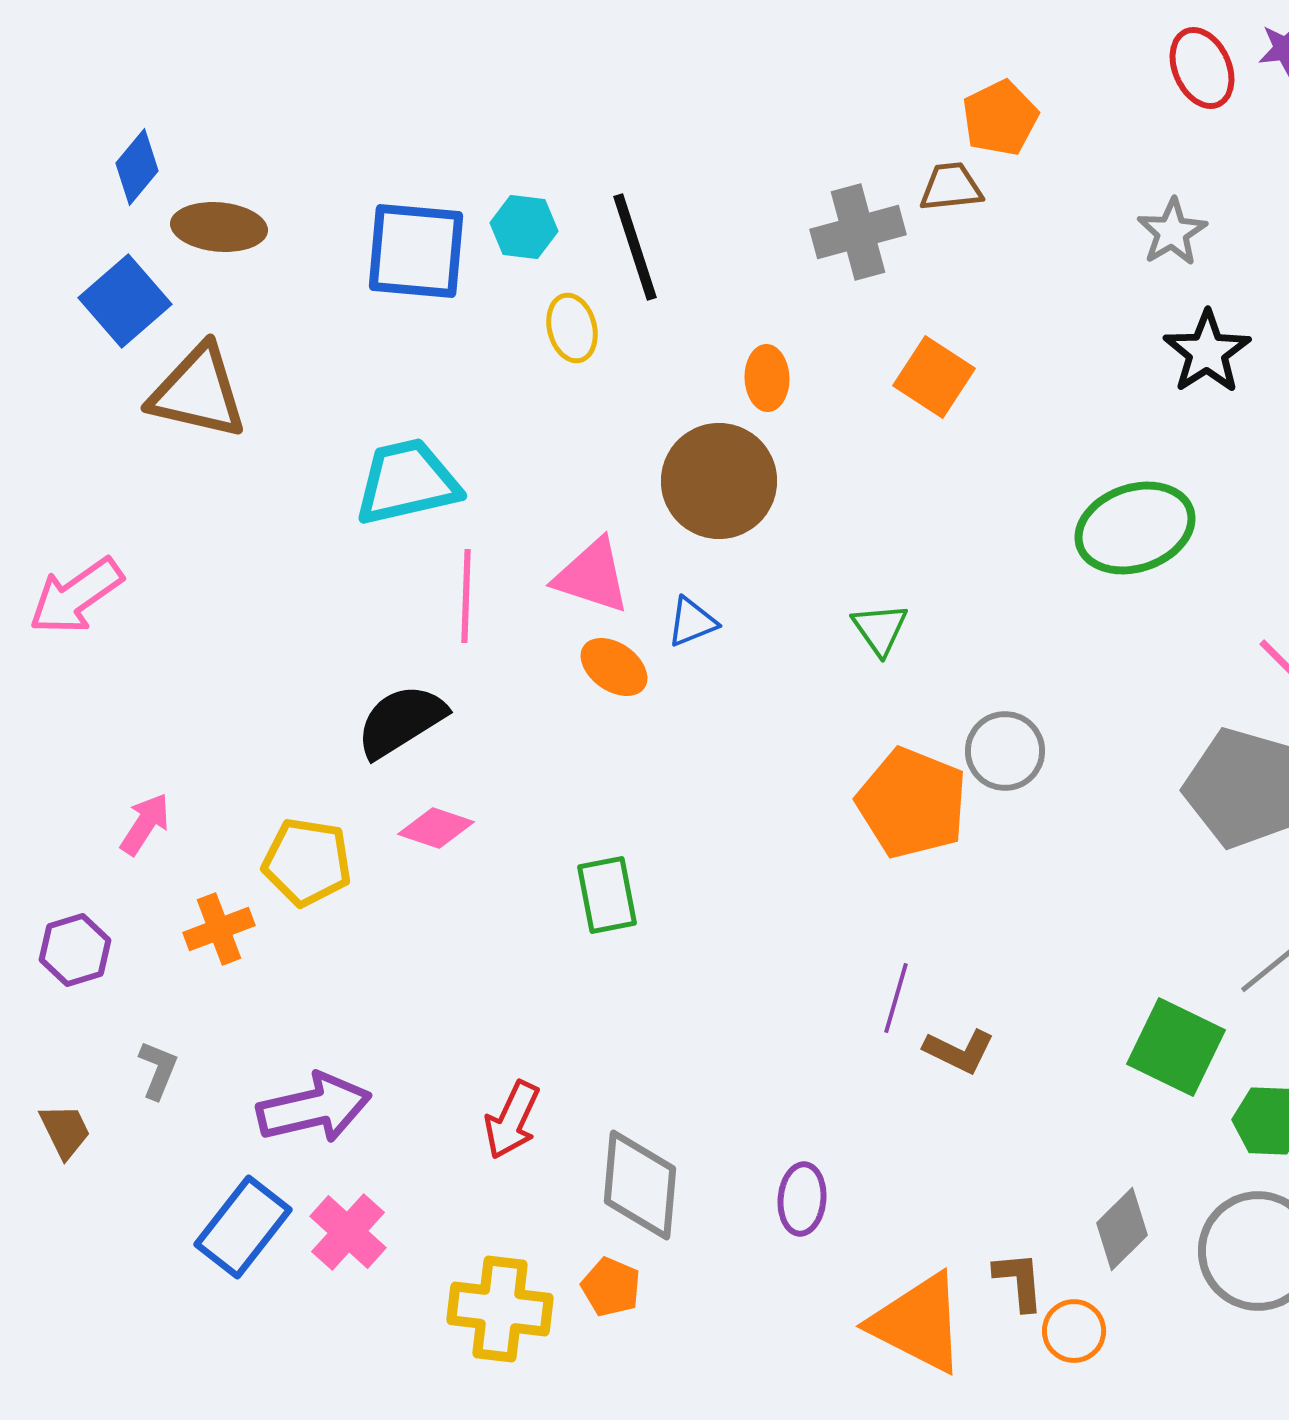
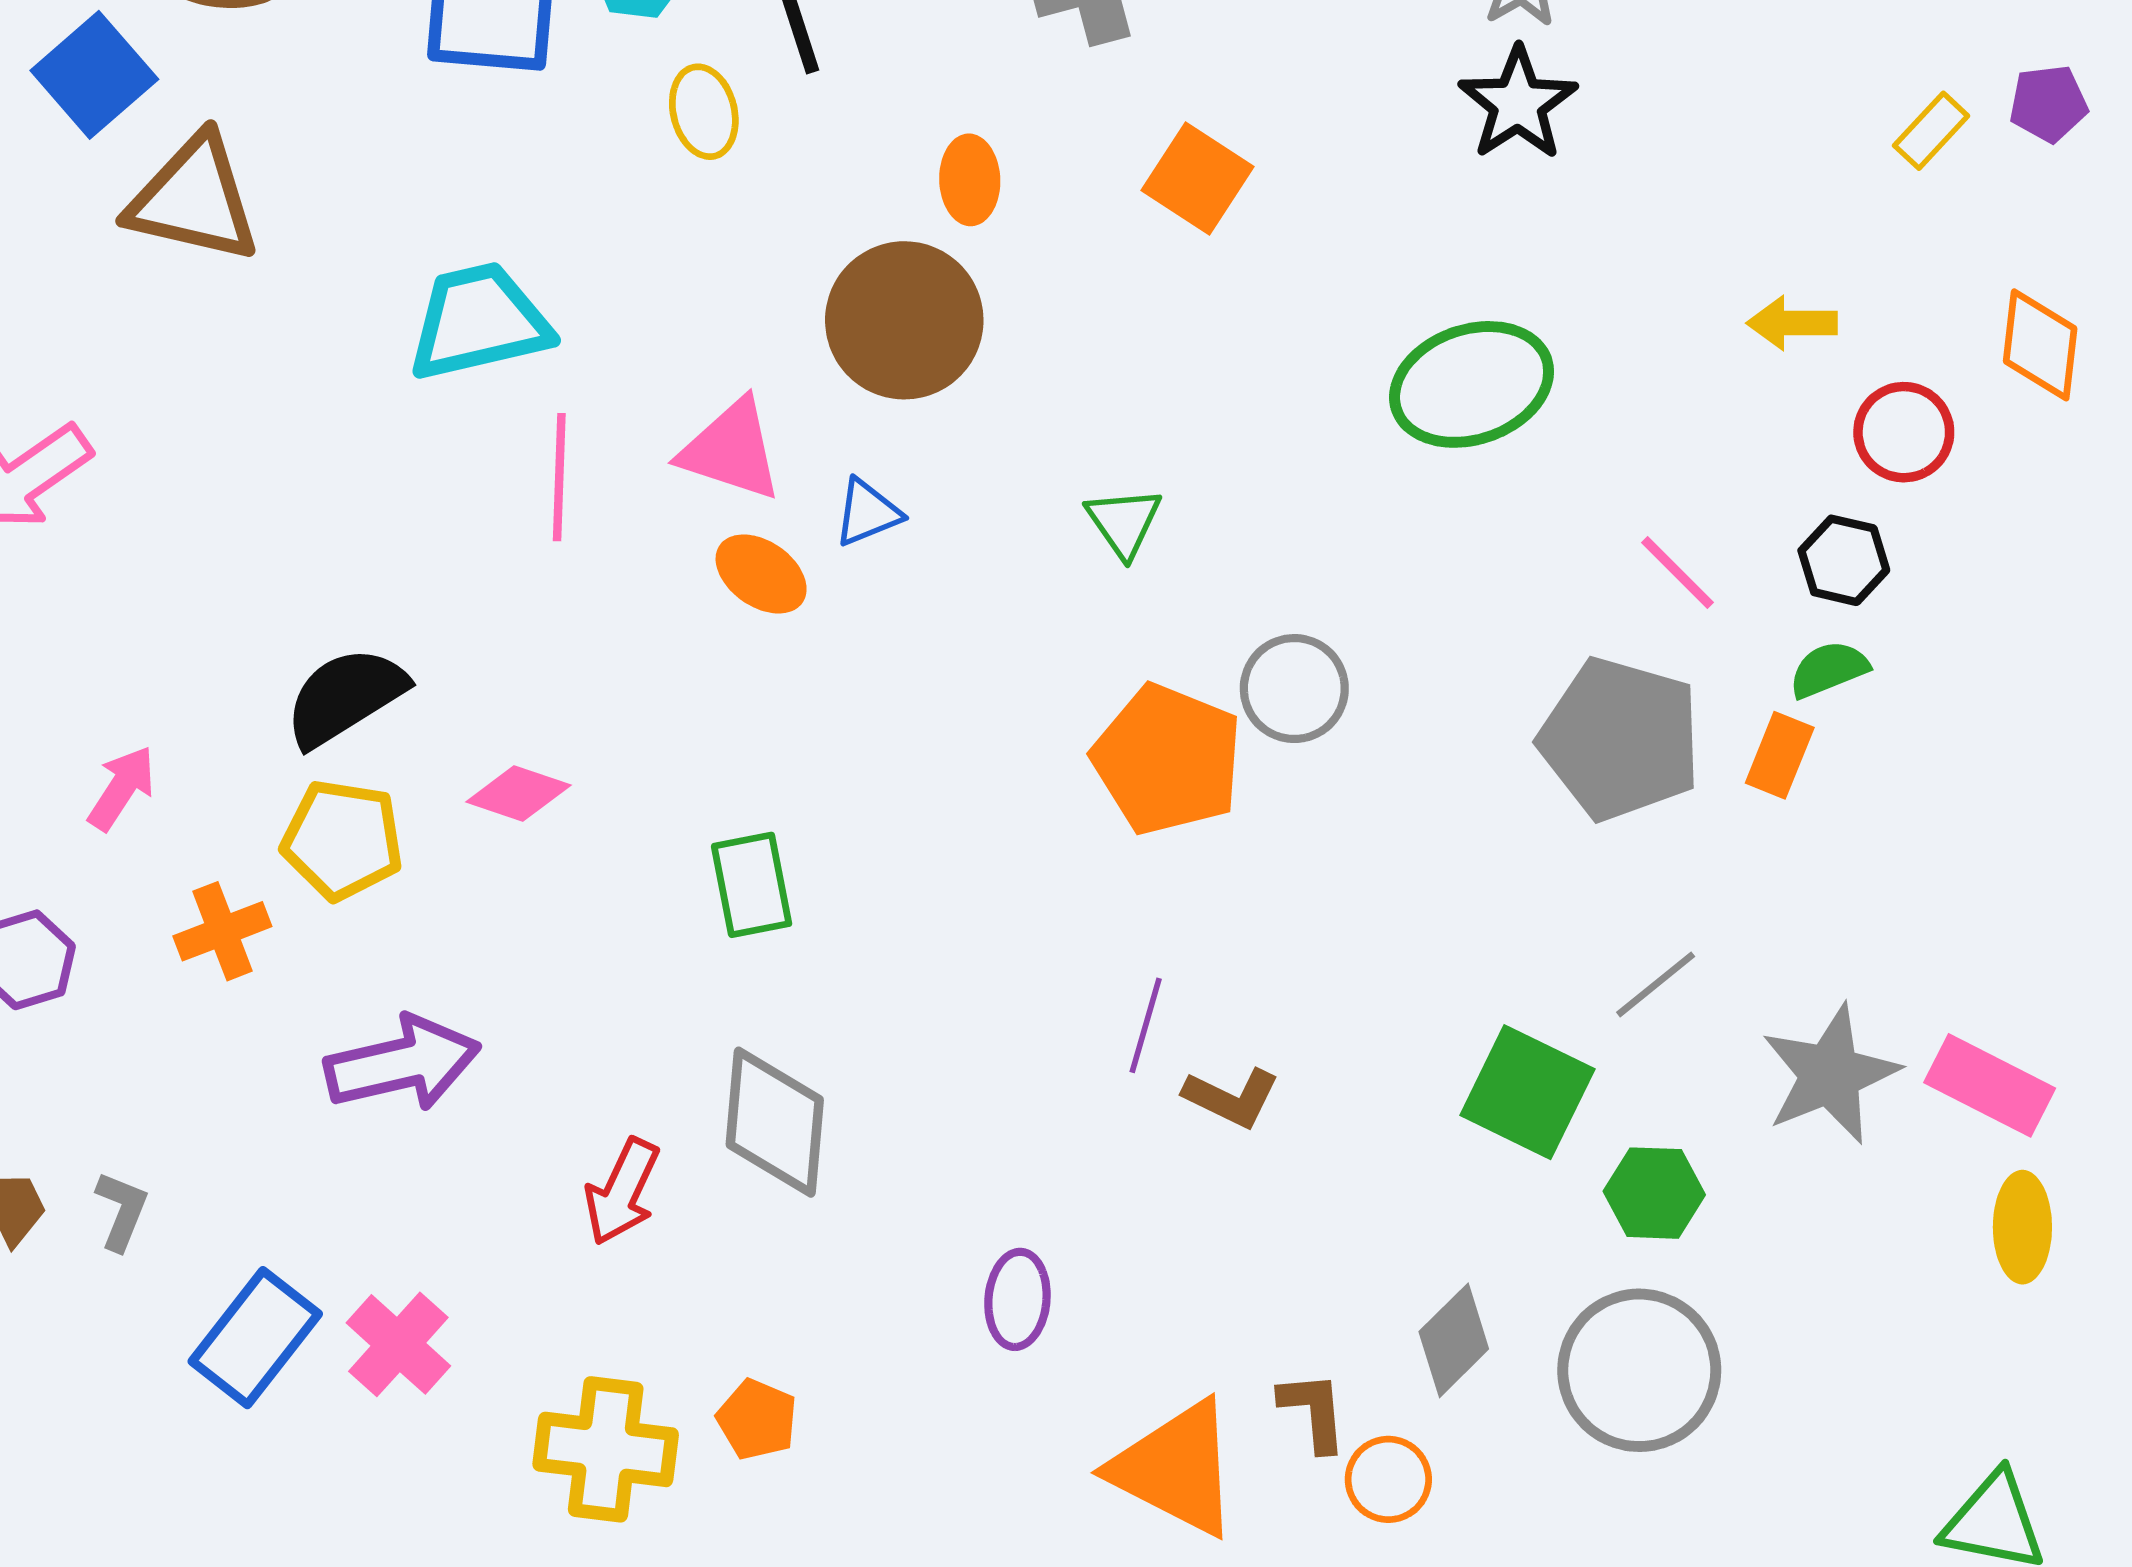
black star: (1207, 352) -> (1518, 104), moved
black semicircle: (401, 721) -> (345, 697), moved
gray L-shape: (158, 1070) -> (122, 1211), moved
purple arrow: (314, 1108) -> (402, 1064), moved
gray diamond: (640, 1185) -> (775, 1122), moved

